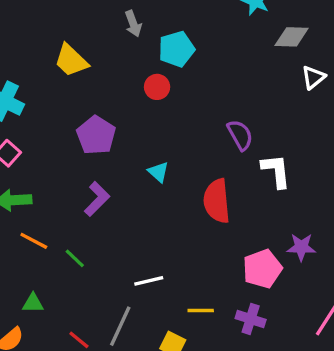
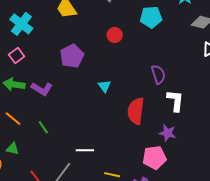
cyan pentagon: (176, 49) -> (151, 17), moved
purple L-shape: (97, 199) -> (42, 89), moved, turned 65
orange line: (34, 241) -> (13, 119), moved
purple star: (301, 247) -> (167, 133), moved

